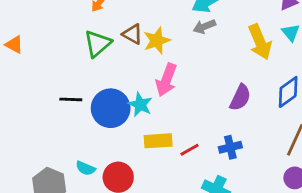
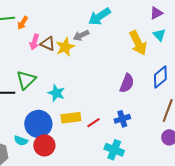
gray arrow: (204, 26) -> (81, 35), moved
green triangle: (98, 44) -> (26, 80), moved
pink arrow: (166, 80) -> (34, 42), moved, size x0.7
blue circle: (111, 108) -> (38, 124), moved

